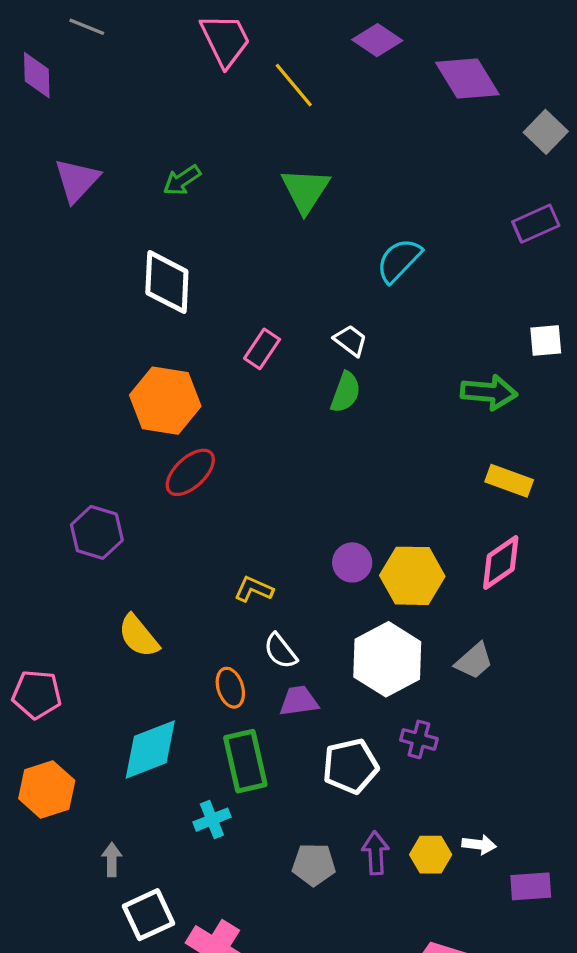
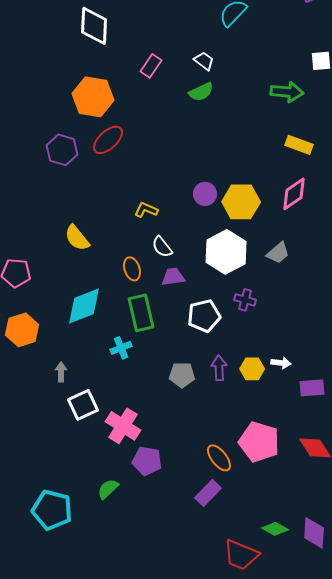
green semicircle: (345, 392) -> (201, 92), turned 45
purple hexagon: (97, 532) -> (62, 150), moved

